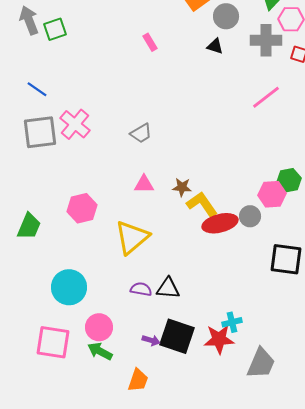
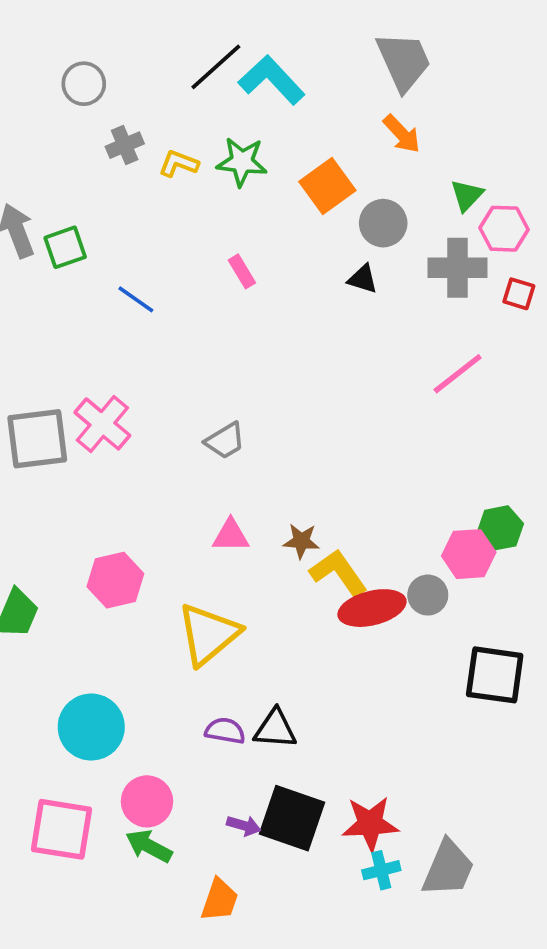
blue line: (37, 89) -> (136, 299), moved
cyan cross: (232, 322) -> (381, 870), moved

